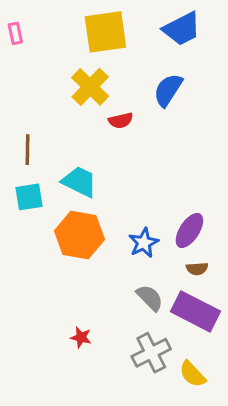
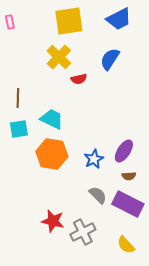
red star: (81, 337) -> (53, 221), size x1.6
gray cross: (151, 353) -> (83, 232), moved

